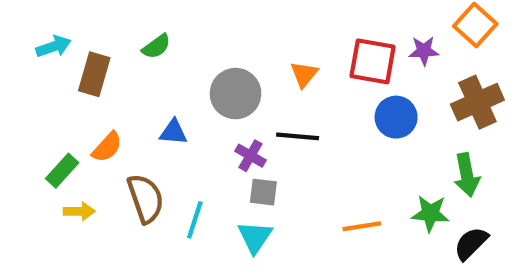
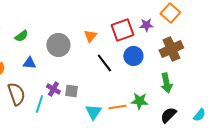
green semicircle: (156, 46) -> (21, 36), moved
red square: (373, 61) -> (122, 30), turned -30
black line: (298, 136) -> (104, 63), moved, turned 48
purple cross: (250, 156) -> (53, 89), moved
green star: (430, 213) -> (139, 101), moved
cyan triangle: (255, 237) -> (93, 112), moved

